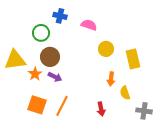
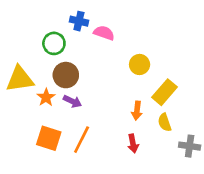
pink semicircle: (89, 25) -> (104, 33), moved
yellow rectangle: (133, 59) -> (165, 92), moved, turned 54
orange arrow: (111, 79) -> (137, 111), moved

